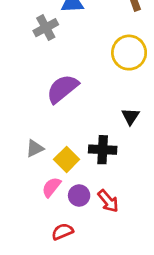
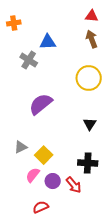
gray cross: (46, 28) -> (29, 60), turned -30
black cross: (103, 150) -> (88, 163), moved

